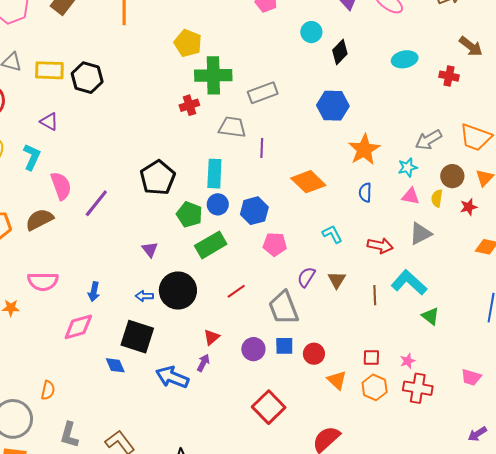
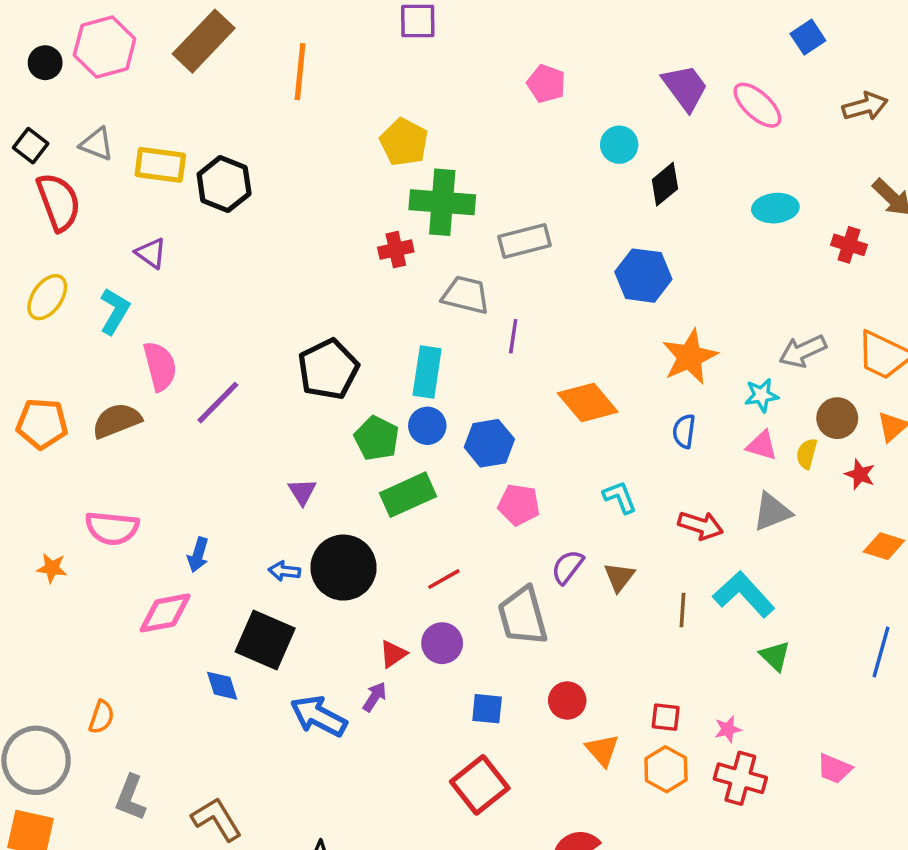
red star: (469, 207) -> (860, 474), turned 30
blue square: (284, 346) -> (487, 709), moved
purple circle: (253, 349) -> (442, 643), moved

